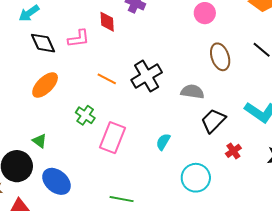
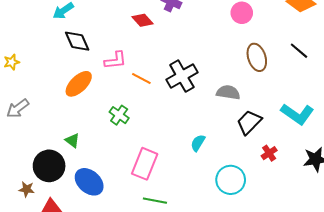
red diamond: (107, 22) -> (143, 20), turned -40
pink L-shape: (79, 39) -> (115, 60), moved
pink rectangle: (112, 138) -> (145, 164), moved

